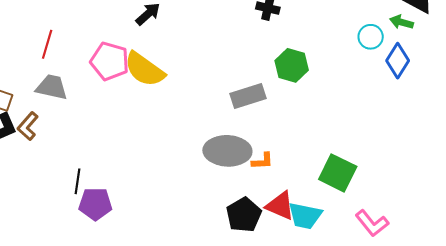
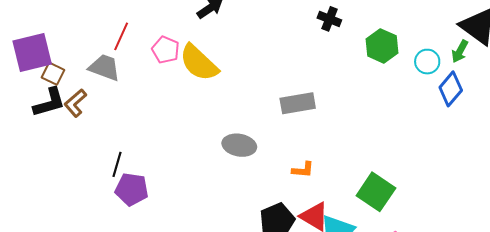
green arrow: (402, 22) -> (460, 51), turned -85
red line: (47, 44) -> (121, 36), moved
pink pentagon: (110, 61) -> (165, 50), size x0.7
green hexagon: (292, 65) -> (382, 46), moved
gray ellipse: (227, 151) -> (239, 145), moved, size x0.7

